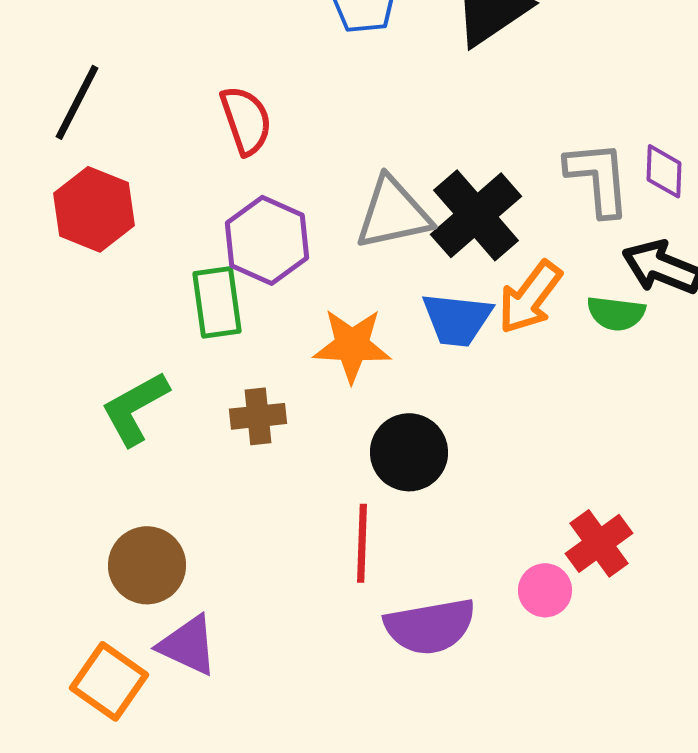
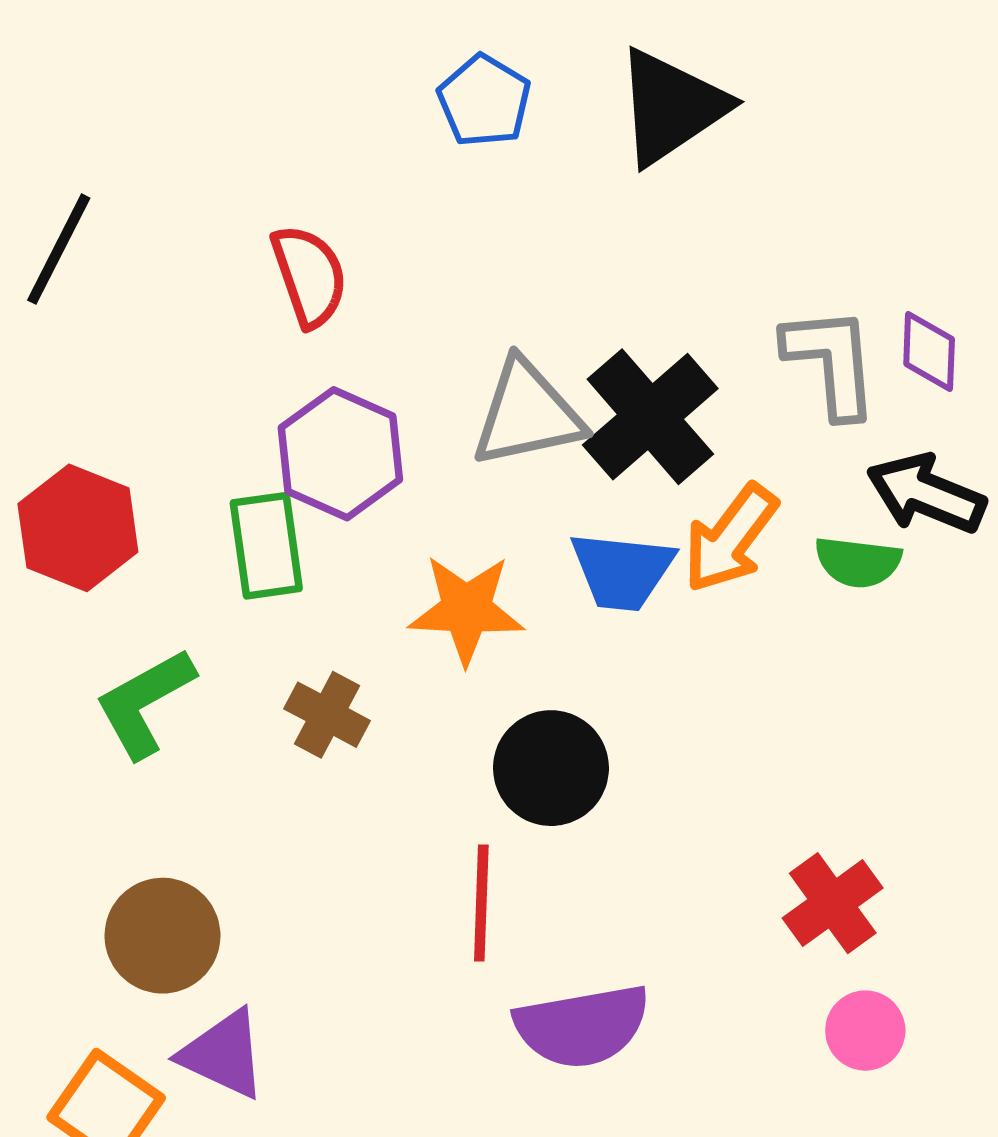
red hexagon: (94, 209) -> (78, 528), moved
brown cross: (258, 416) -> (327, 715), turned 34
pink circle: (545, 590) -> (865, 1031), moved

